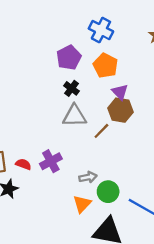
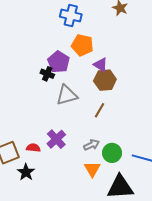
purple pentagon: (69, 58) -> (59, 62), moved
black cross: (72, 88) -> (47, 74), moved
brown line: (101, 131) -> (99, 110), moved

